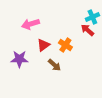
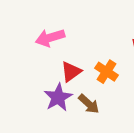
purple star: (19, 59) -> (58, 97), moved, turned -30

